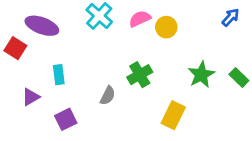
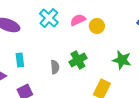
green star: (201, 75) -> (122, 60), turned -30
gray semicircle: (108, 96) -> (55, 67), moved, turned -32

